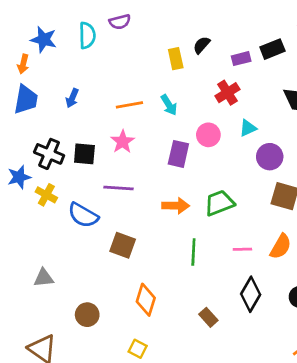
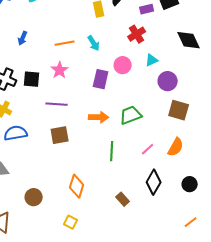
blue semicircle: (83, 215) -> (16, 133), moved, turned 140
brown square: (123, 245) -> (60, 135), moved, turned -30
pink line: (242, 249) -> (148, 149), turned -40

